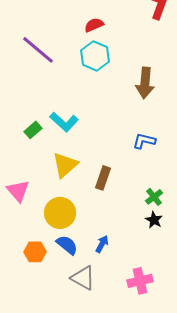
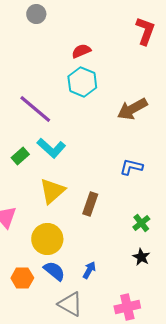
purple line: (38, 50) -> (35, 109), moved
brown arrow: (145, 83) -> (132, 109), turned 56
black star: (154, 220) -> (141, 257), moved

